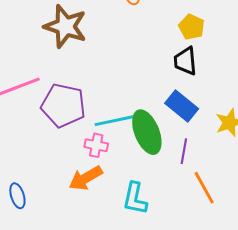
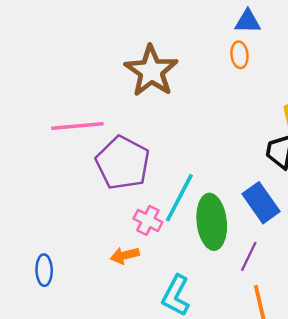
cyan line: (116, 120) -> (179, 198), turned -66
orange arrow: (86, 178) -> (125, 255), size x0.7
blue ellipse: (17, 196) -> (44, 270), moved

